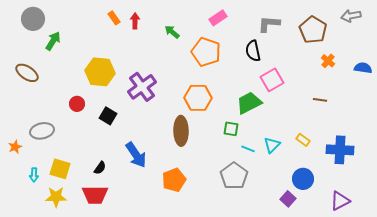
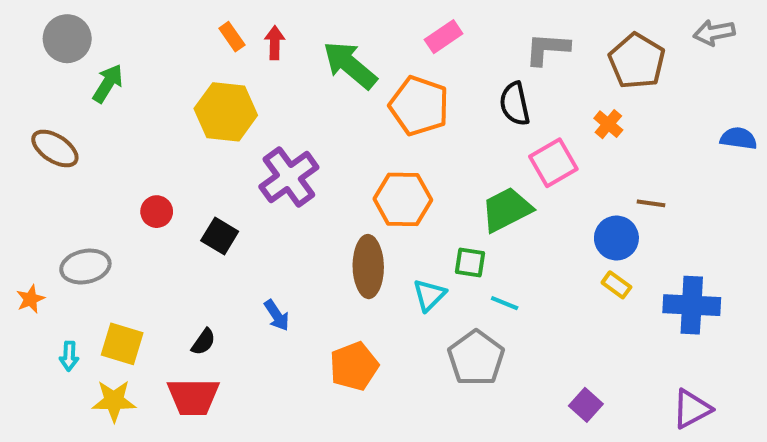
green arrow: (172, 32) -> (350, 65), size x1.8
orange cross: (328, 61) -> (608, 124), moved
yellow hexagon: (100, 72) -> (226, 112), moved
cyan triangle: (272, 145) -> (429, 295), moved
blue arrow: (136, 155) -> (277, 315), size x0.6
blue circle: (303, 179) -> (616, 238), moved

